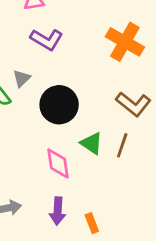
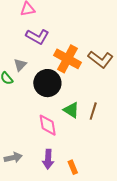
orange cross: (125, 42) -> (67, 59), moved
brown L-shape: (133, 104) -> (101, 59), moved

